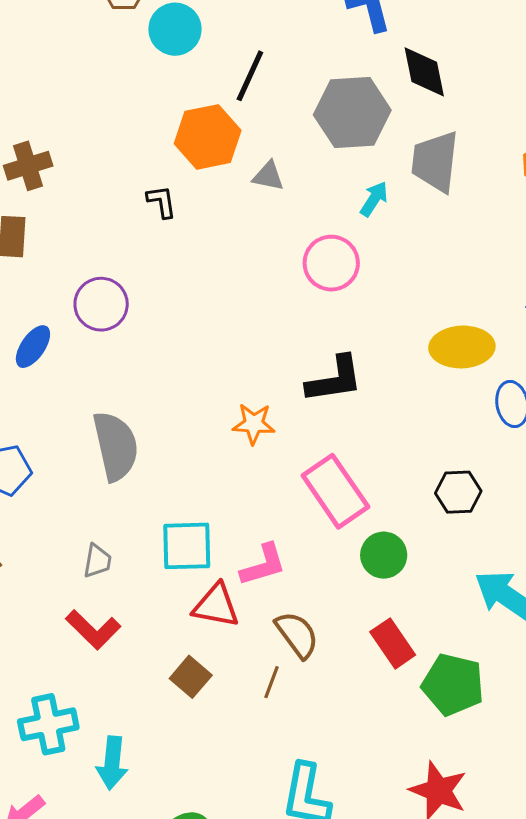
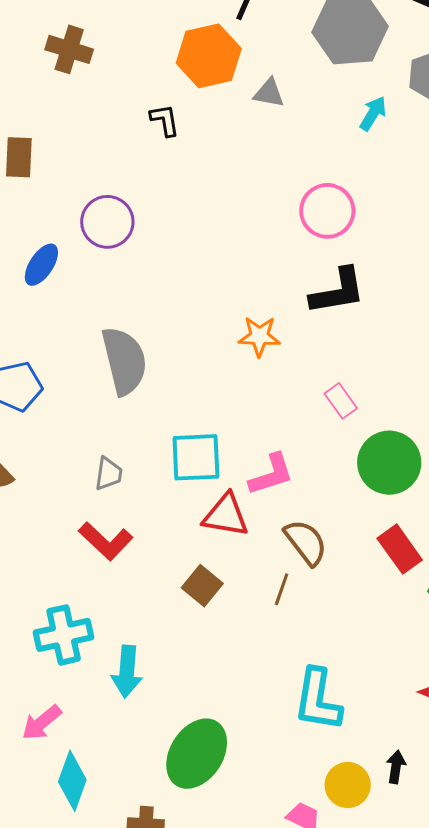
brown cross: (28, 166) -> (69, 49), moved, turned 36
pink circle: (331, 263) -> (327, 211), moved
pink rectangle: (335, 491) -> (341, 401), size x0.5
green circle: (384, 555) -> (389, 463), size x1.4

